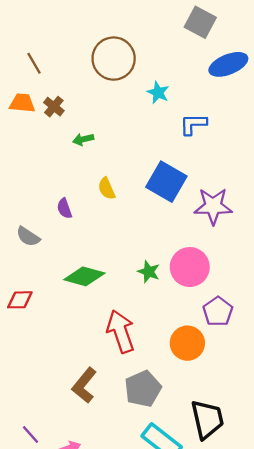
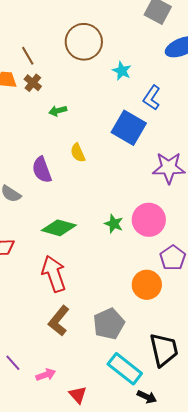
brown line: (34, 63) -> (28, 56), moved
blue L-shape: (193, 124) -> (152, 98), turned -55
blue square: (166, 182) -> (129, 128), moved
purple semicircle: (64, 208) -> (42, 170), size x1.5
red arrow: (121, 331) -> (54, 274), moved

